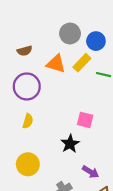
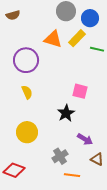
brown semicircle: (25, 51) -> (13, 15), moved
yellow semicircle: (28, 121) -> (27, 92), turned -40

